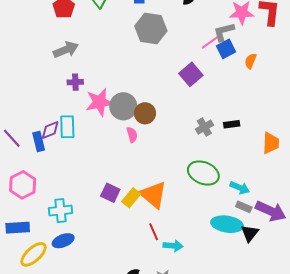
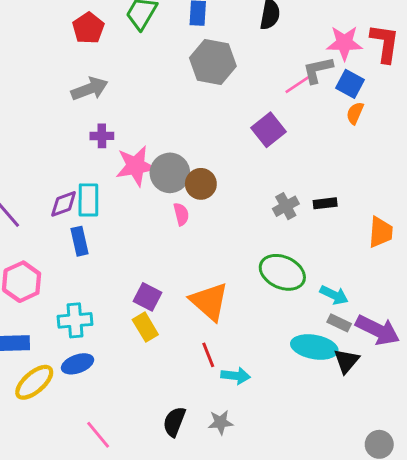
blue square: (226, 49) -> (350, 84), moved, turned -36
blue rectangle: (39, 142) -> (80, 241), moved
yellow rectangle: (131, 198) -> (145, 327), moved, turned -72

